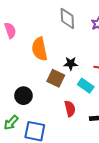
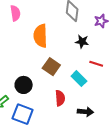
black star: (71, 63) -> (82, 42), moved
black circle: (23, 96) -> (24, 85), moved

